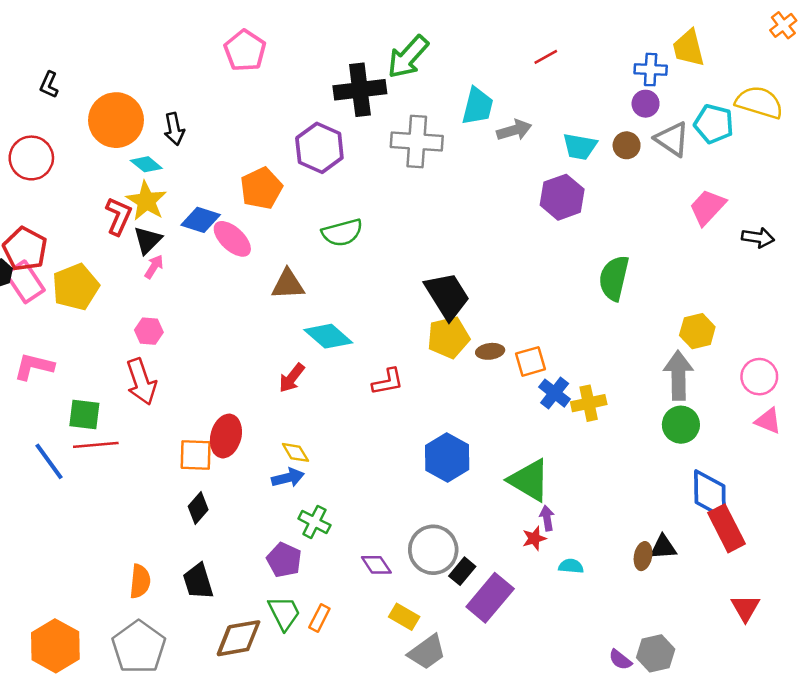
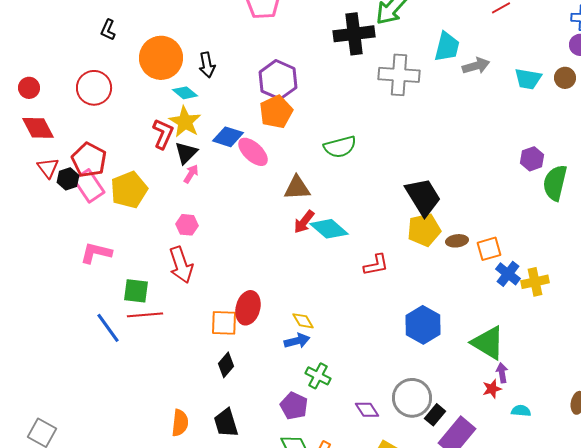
purple hexagon: (319, 148) -> (278, 80), moved
purple hexagon: (562, 197) -> (532, 159), moved, size x0.7
red arrow: (292, 378) -> (304, 222), moved

